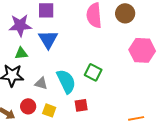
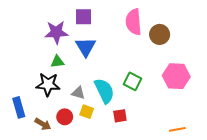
brown circle: (125, 13) -> (160, 34), moved
pink hexagon: (142, 50) -> (176, 76), moved
yellow square: (49, 110) -> (87, 112), moved

